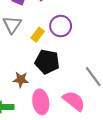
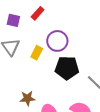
black pentagon: (47, 62) -> (67, 68), moved

